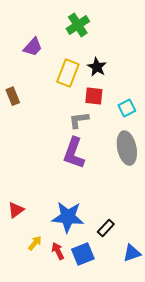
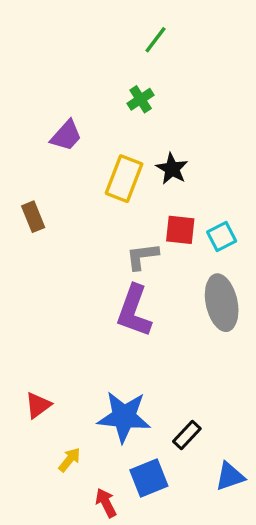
green cross: (78, 25) -> (141, 99), size x0.7
red square: (94, 96) -> (180, 230), moved
red arrow: (58, 251) -> (106, 503), moved

